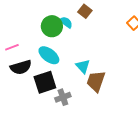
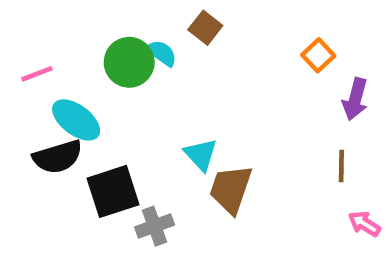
pink line: (12, 47) -> (37, 74), moved
cyan ellipse: (49, 55) -> (76, 120), moved

